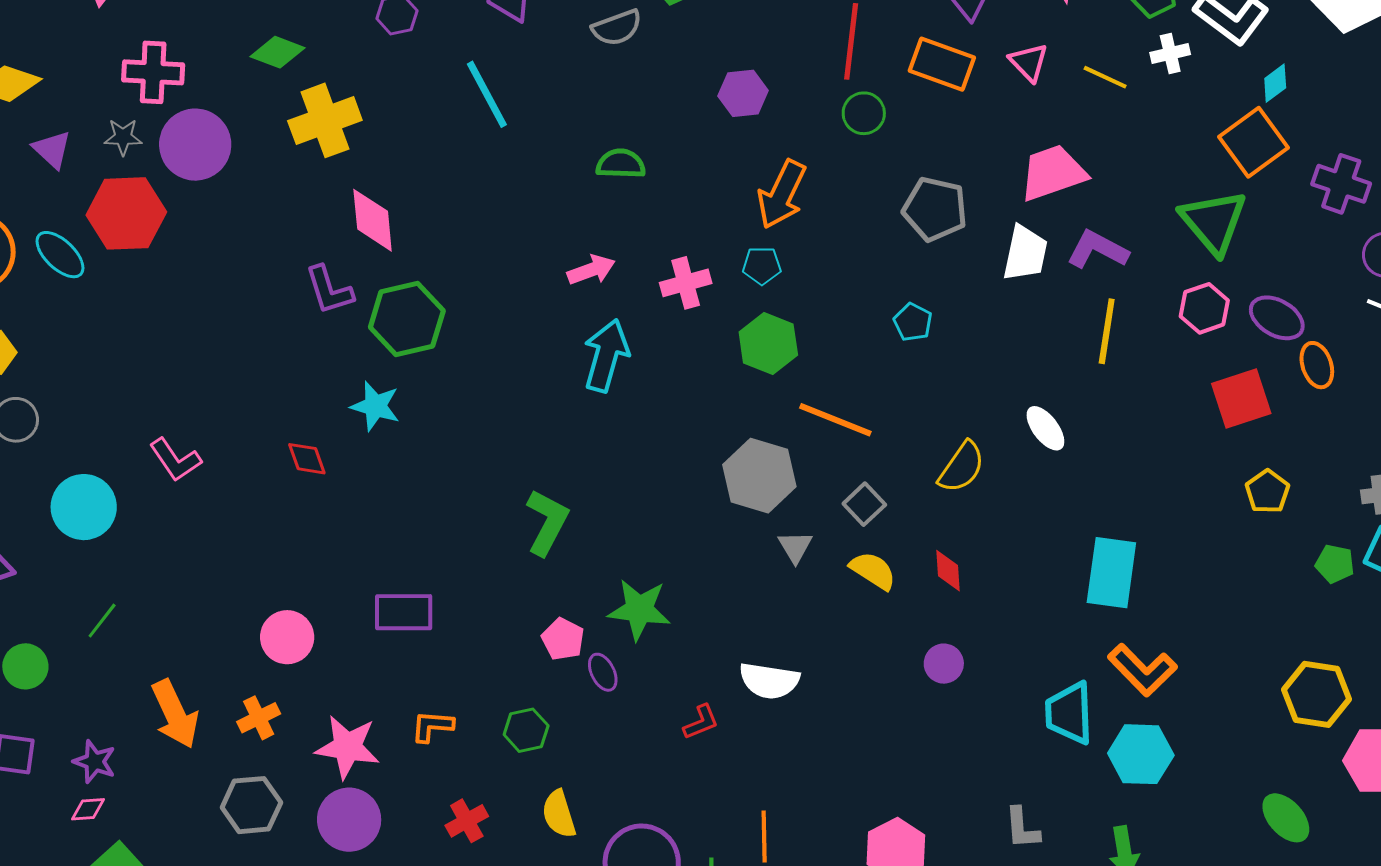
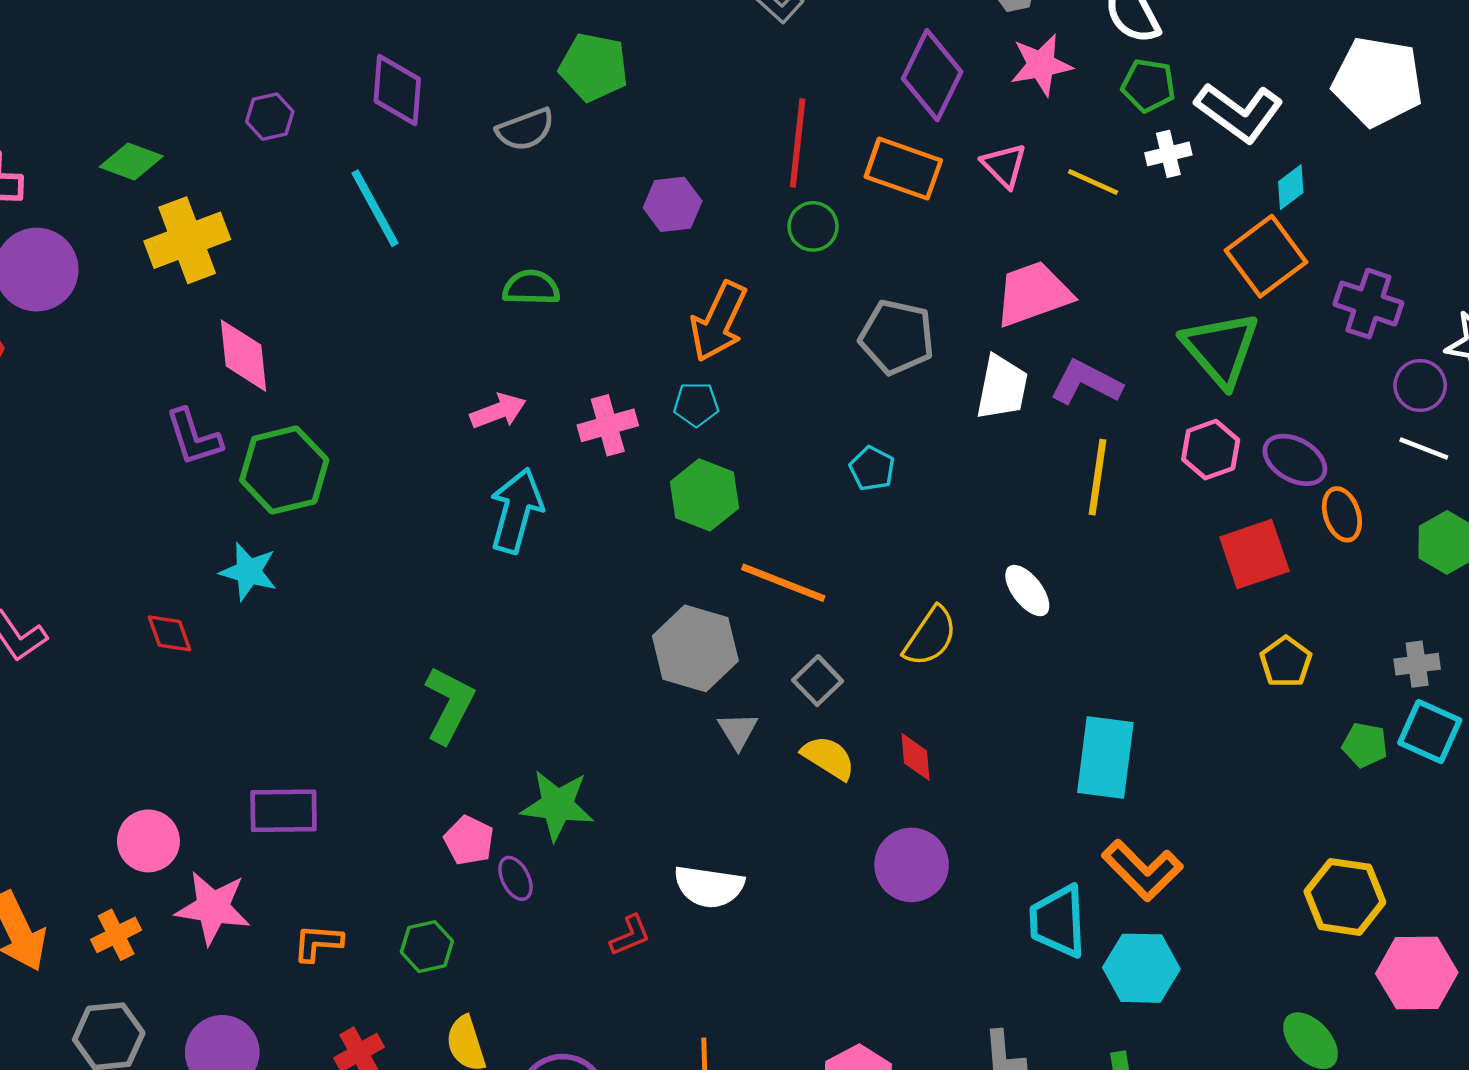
purple circle: (944, 664) -> (912, 865), size x1.6
pink star: (347, 747) -> (213, 908), moved

